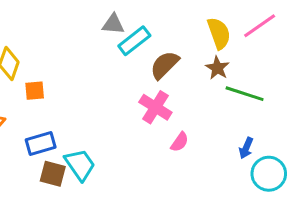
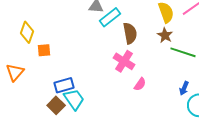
brown semicircle: (165, 65) -> (130, 33), turned 125
blue rectangle: (41, 144) -> (64, 85), moved
brown square: (53, 174) -> (56, 105), turned 30

